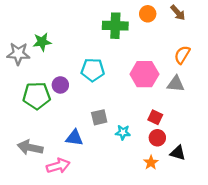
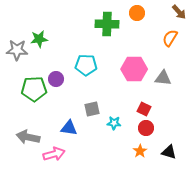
brown arrow: (178, 13) -> (179, 12), moved
orange semicircle: (182, 55) -> (170, 38), moved
black triangle: (178, 153) -> (169, 152), moved

